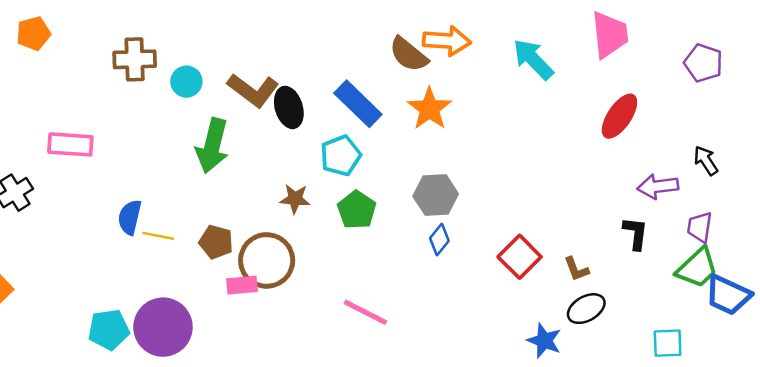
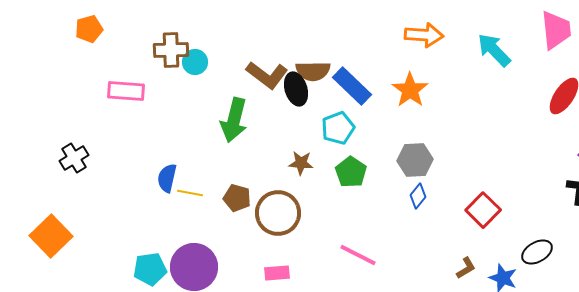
brown semicircle: (409, 54) -> (313, 71), moved, turned -40
cyan circle: (186, 82) -> (195, 62), moved
pink rectangle: (70, 144) -> (126, 91), moved
brown L-shape: (576, 269) -> (466, 268), moved, turned -100
pink rectangle: (242, 285) -> (277, 273), moved

